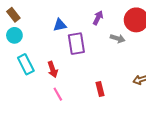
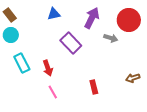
purple arrow: (98, 18) -> (92, 18), size x1.5
blue triangle: (60, 25) -> (54, 14), moved
purple rectangle: (76, 44) -> (71, 43), turned -35

